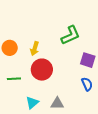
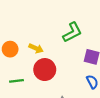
yellow arrow: (35, 49) -> (36, 48), turned -80

